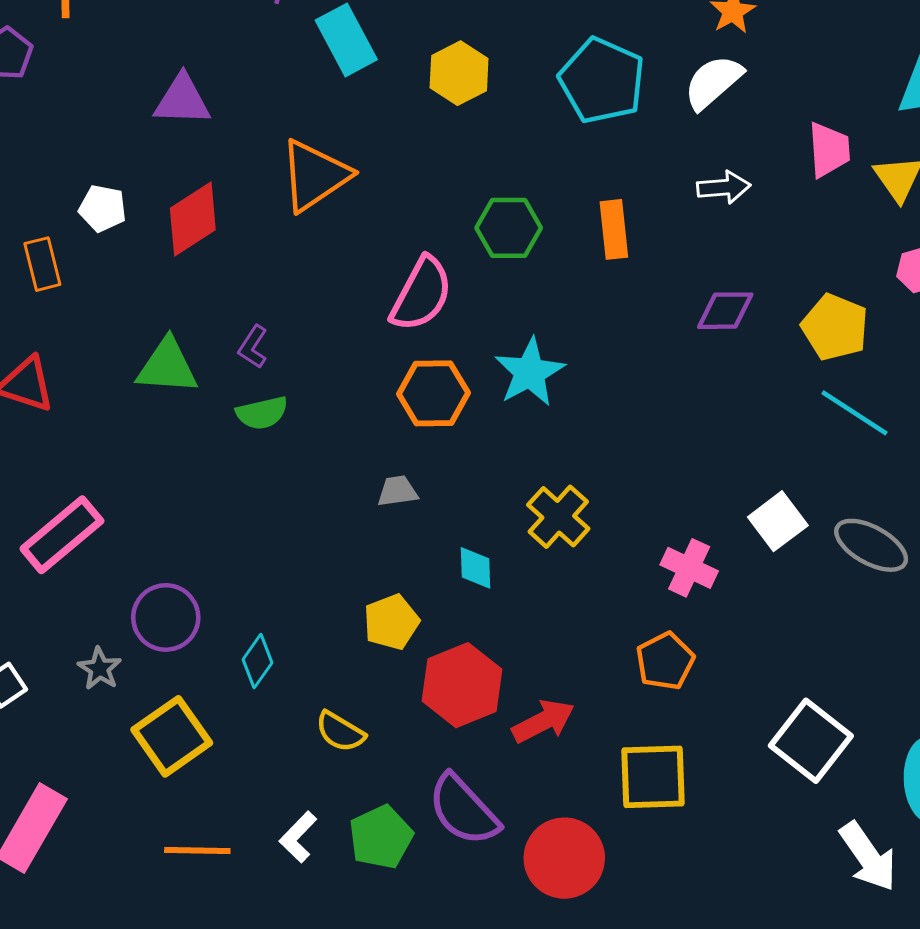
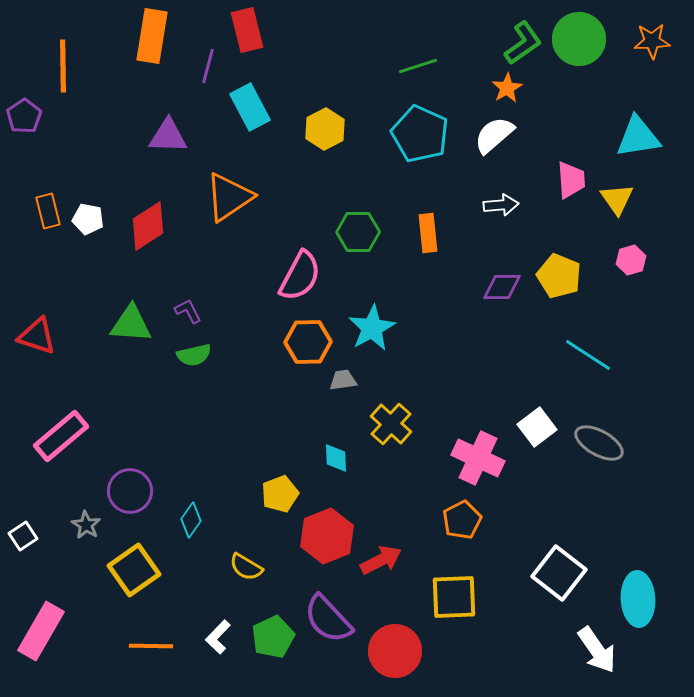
purple triangle: (182, 100) -> (168, 136), moved
orange rectangle: (42, 264) -> (48, 211), moved
yellow pentagon: (835, 327) -> (559, 276), moved
purple L-shape: (253, 347) -> (188, 311), turned 120
gray trapezoid: (397, 491) -> (343, 380), moved
pink cross: (689, 568) -> (478, 458), size x1.4

